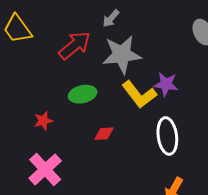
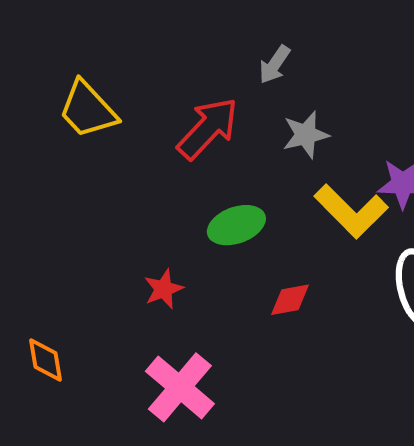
gray star: (122, 54) -> (306, 135), size x0.6

